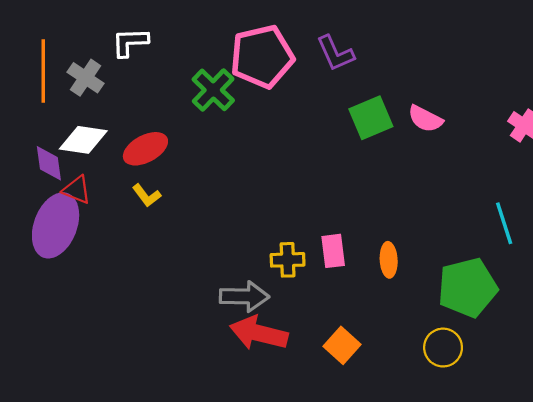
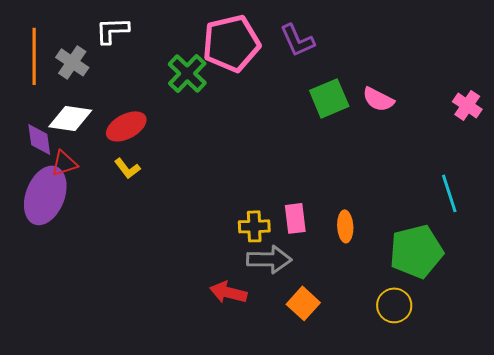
red triangle: (77, 190) -> (64, 163), turned -40
gray arrow: (244, 296) -> (269, 259), moved
red arrow: (259, 333) -> (228, 292), size x0.7

